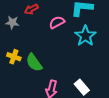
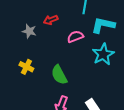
green semicircle: (34, 63) -> (59, 75), moved

